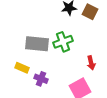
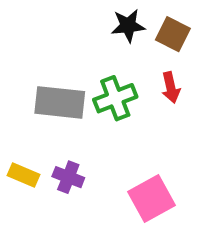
red arrow: (91, 63) -> (171, 88), moved
yellow rectangle: (22, 68) -> (23, 175), moved

